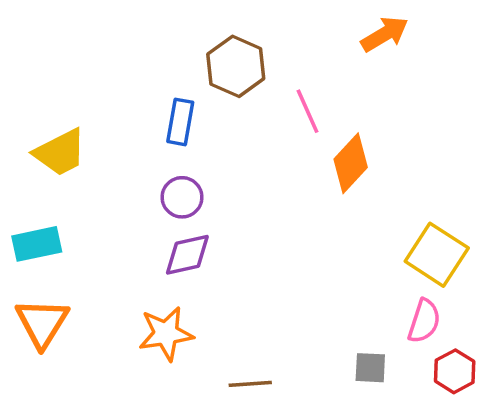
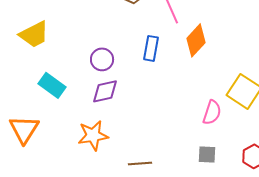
blue rectangle: (180, 122) -> (151, 48), moved
cyan rectangle: (37, 244) -> (52, 85), moved, turned 48
pink semicircle: (424, 321) -> (212, 112), moved

